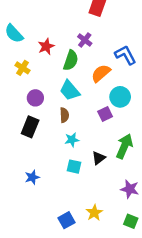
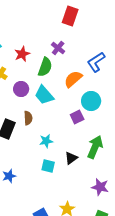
blue L-shape: (125, 55) -> (96, 62), turned -95
purple circle: (35, 98) -> (21, 89), moved
brown semicircle: (64, 115) -> (28, 118), moved

